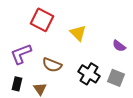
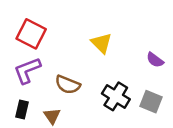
red square: (42, 20) -> (31, 34), moved

